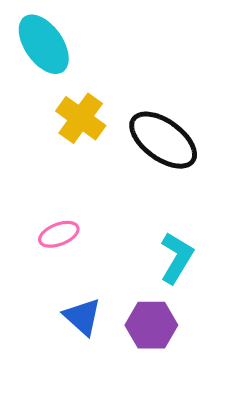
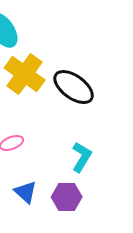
yellow cross: (81, 118) -> (25, 74), size x1.4

